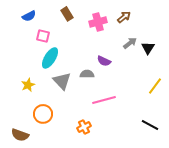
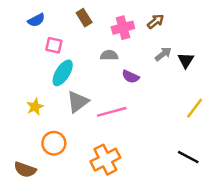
gray semicircle: (87, 74) -> (109, 55), moved
gray triangle: (62, 81) -> (78, 102), turned 36
pink line: (104, 100) -> (112, 112), moved
orange cross: (84, 127) -> (105, 160), size x1.6

